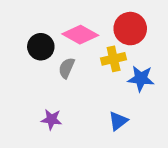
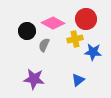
purple star: (51, 119) -> (34, 79), size x1.5

